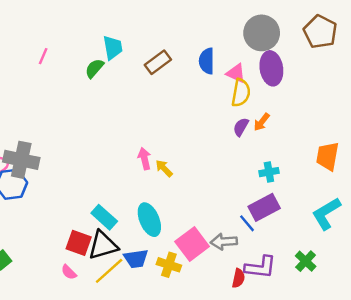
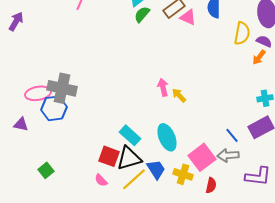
green semicircle: (94, 68) -> (142, 14), moved
pink triangle: (236, 73) -> (188, 17), moved
purple semicircle: (241, 127) -> (264, 41), moved, turned 84
blue line: (247, 223) -> (232, 135), moved
blue trapezoid: (136, 259) -> (156, 169), turned -115
red semicircle: (238, 278) -> (211, 185), moved

